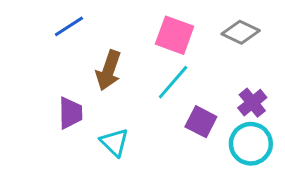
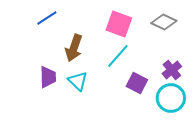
cyan triangle: (114, 142) -> (78, 81), moved

